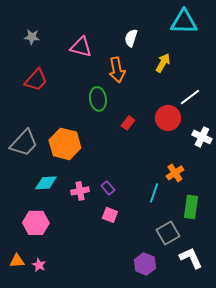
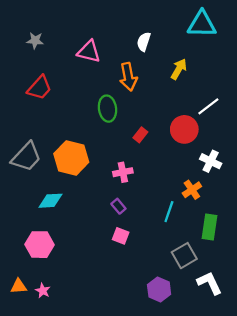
white cross: (202, 137) -> (211, 161), moved
pink cross: (80, 191) -> (123, 172), moved

